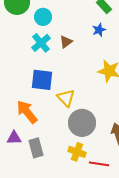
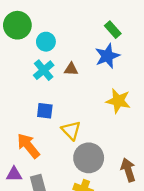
blue star: (99, 30) -> (107, 56), size x1.6
brown triangle: (66, 42) -> (71, 69), turned 40
blue square: (42, 80) -> (45, 111), size x0.7

